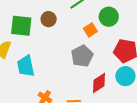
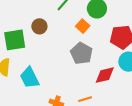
red diamond: (99, 83) -> (105, 75), turned 35

